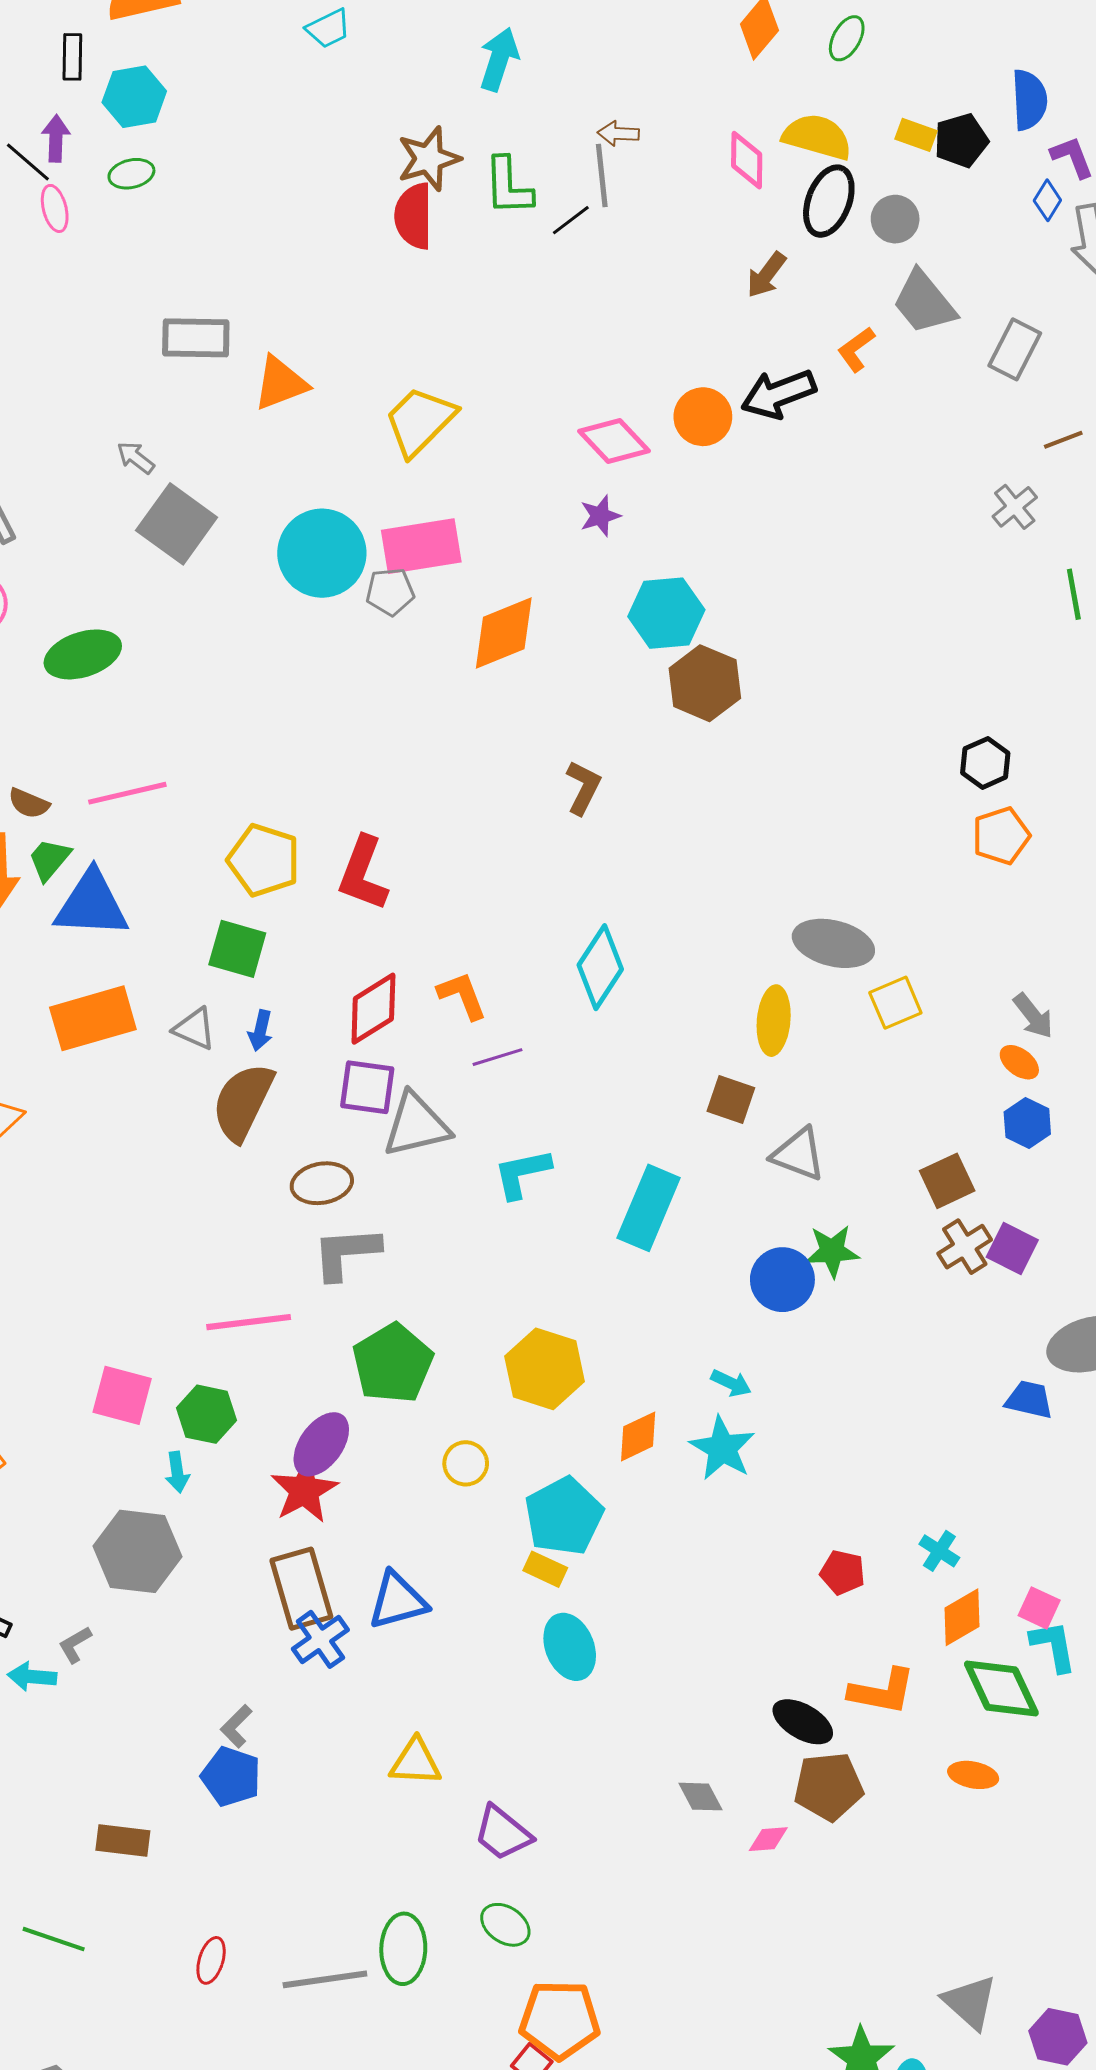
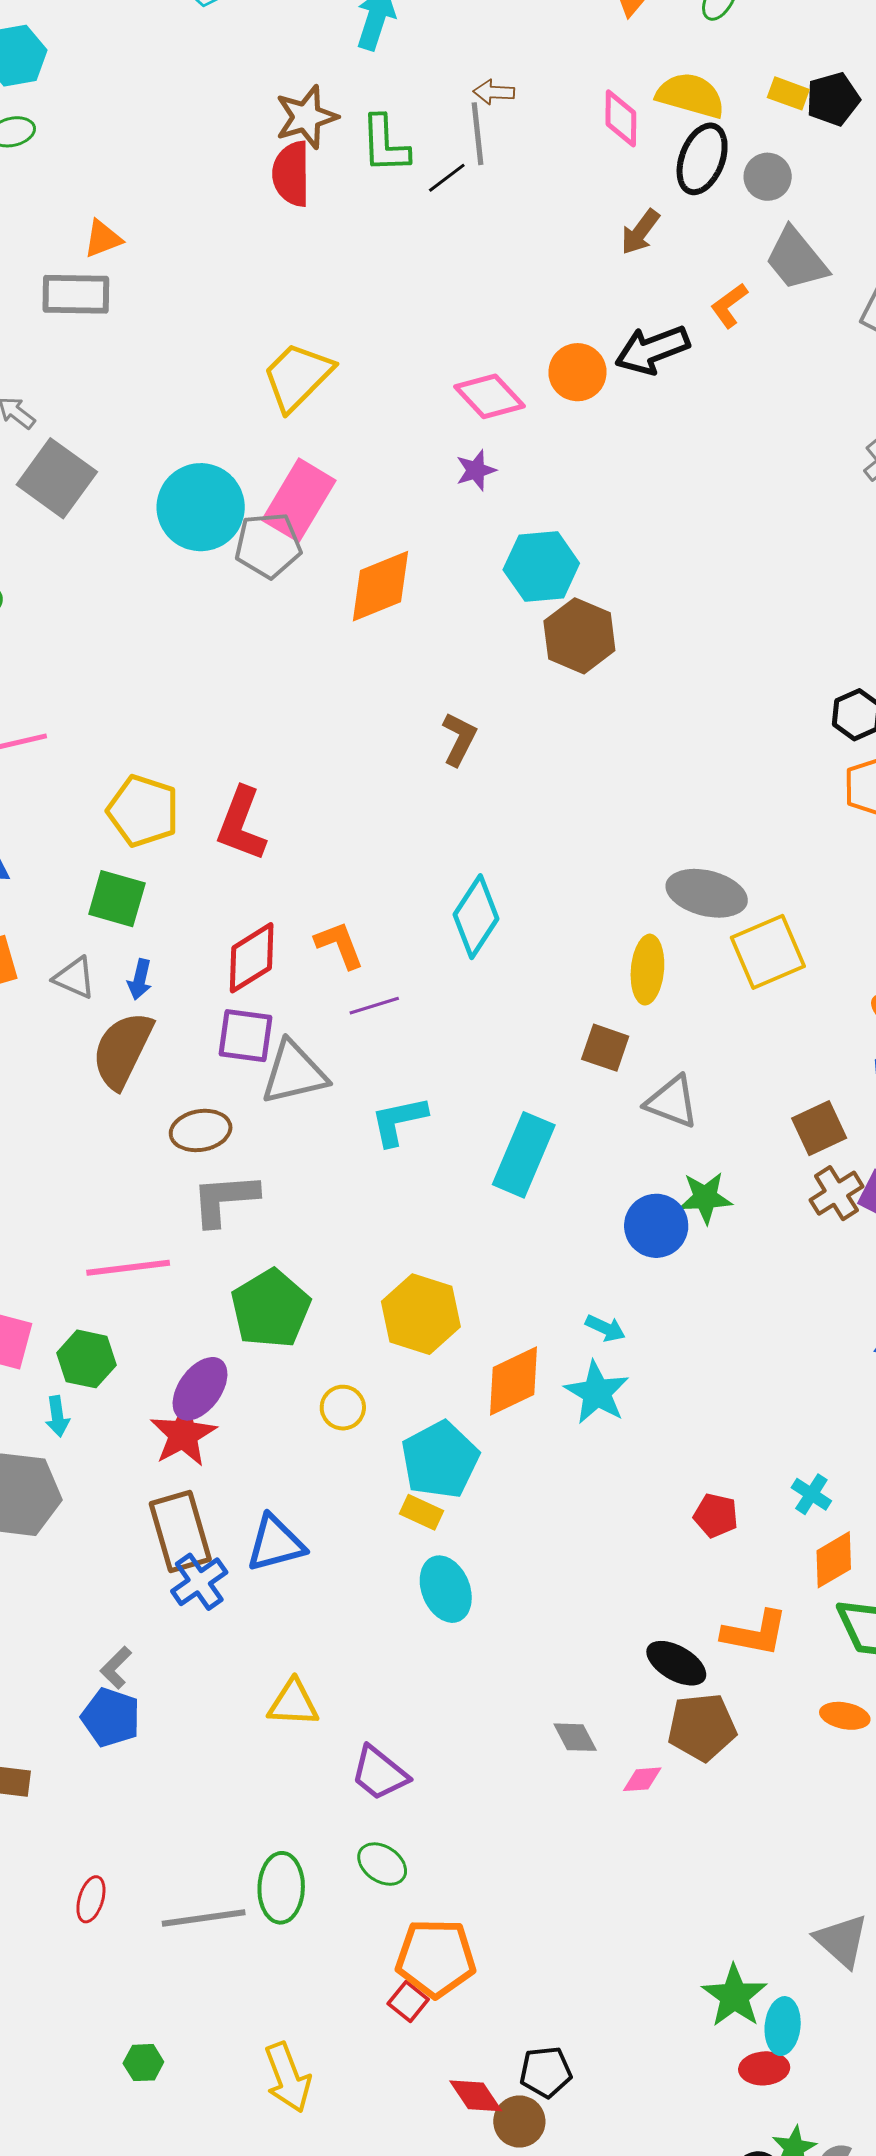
orange triangle: (281, 383) -> (103, 239), moved, size x0.7
pink rectangle: (421, 546) -> (299, 500), turned -50
gray pentagon: (390, 592) -> (268, 545), size x1.4
yellow square: (895, 1003) -> (768, 952), size x1.4
orange diamond: (638, 1436) -> (513, 1381), size x1.4

